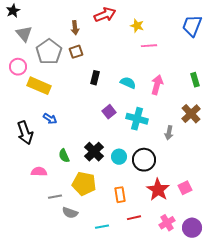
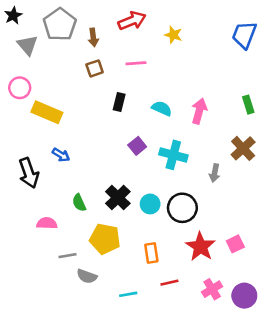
pink line: (149, 46) -> (136, 63), moved
gray pentagon: (49, 52) -> (60, 25), moved

